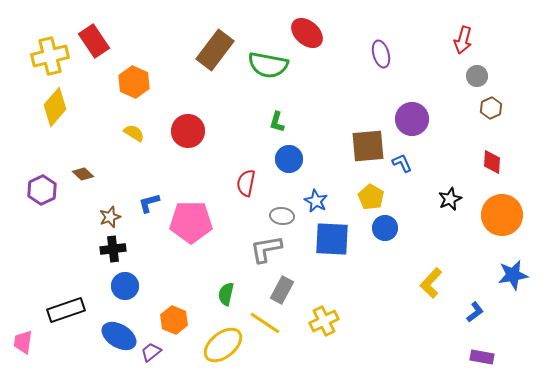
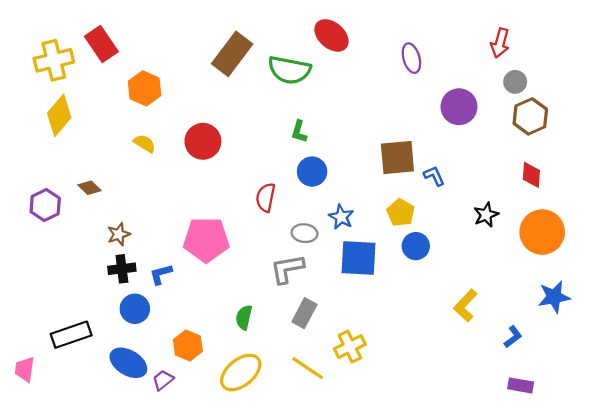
brown hexagon: (491, 108) -> (530, 116), size x1.5
purple circle: (412, 119) -> (459, 107), moved
blue L-shape: (149, 203) -> (161, 274), moved
yellow line: (265, 323) -> (308, 368), moved

